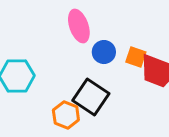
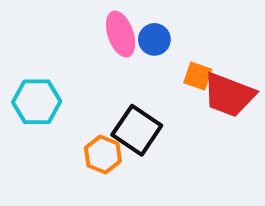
blue circle: (104, 52) -> (154, 39), moved

